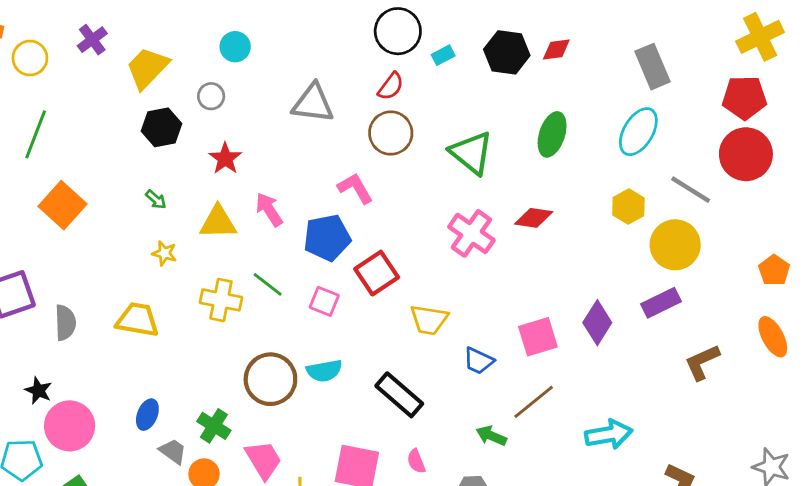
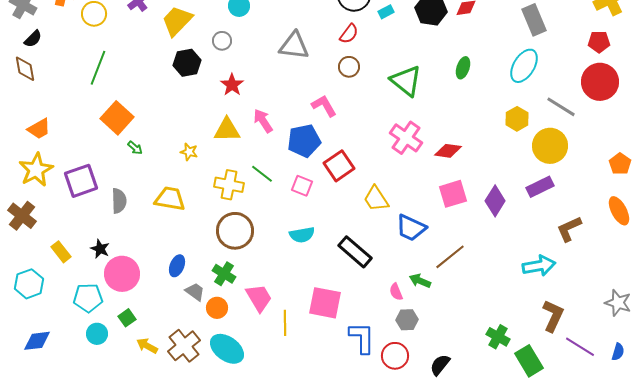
red pentagon: (744, 98) -> (599, 42), size x0.7
brown circle: (391, 133) -> (349, 67), size x0.7
green ellipse: (552, 134) -> (463, 68), size x0.7
green arrow: (156, 200) -> (135, 148), moved
red diamond: (534, 218) -> (448, 151), moved
yellow trapezoid: (429, 320) -> (376, 199), turned 48
pink square: (538, 337) -> (453, 194), moved
blue trapezoid: (478, 361) -> (411, 228), size x1.4
brown circle: (270, 379) -> (235, 231), moved
cyan arrow: (609, 434) -> (539, 266), moved
pink semicircle: (416, 461) -> (396, 292), moved

